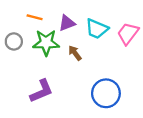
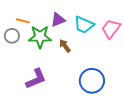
orange line: (35, 17) -> (23, 21), moved

